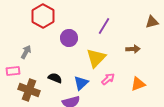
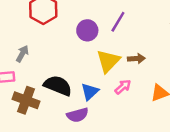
purple circle: (69, 38) -> (87, 30), moved
brown arrow: (133, 49) -> (136, 59), moved
black semicircle: (55, 78) -> (58, 86), size x1.6

